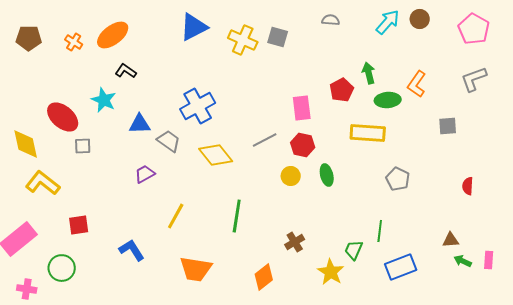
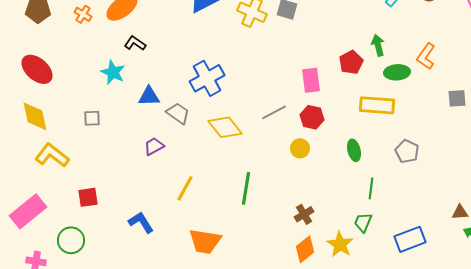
red ellipse: (63, 117) -> (37, 69), moved
green ellipse: (327, 175) -> (354, 150), moved
green line: (380, 231) -> (371, 188), moved
orange diamond: (264, 277) -> (305, 249), moved

